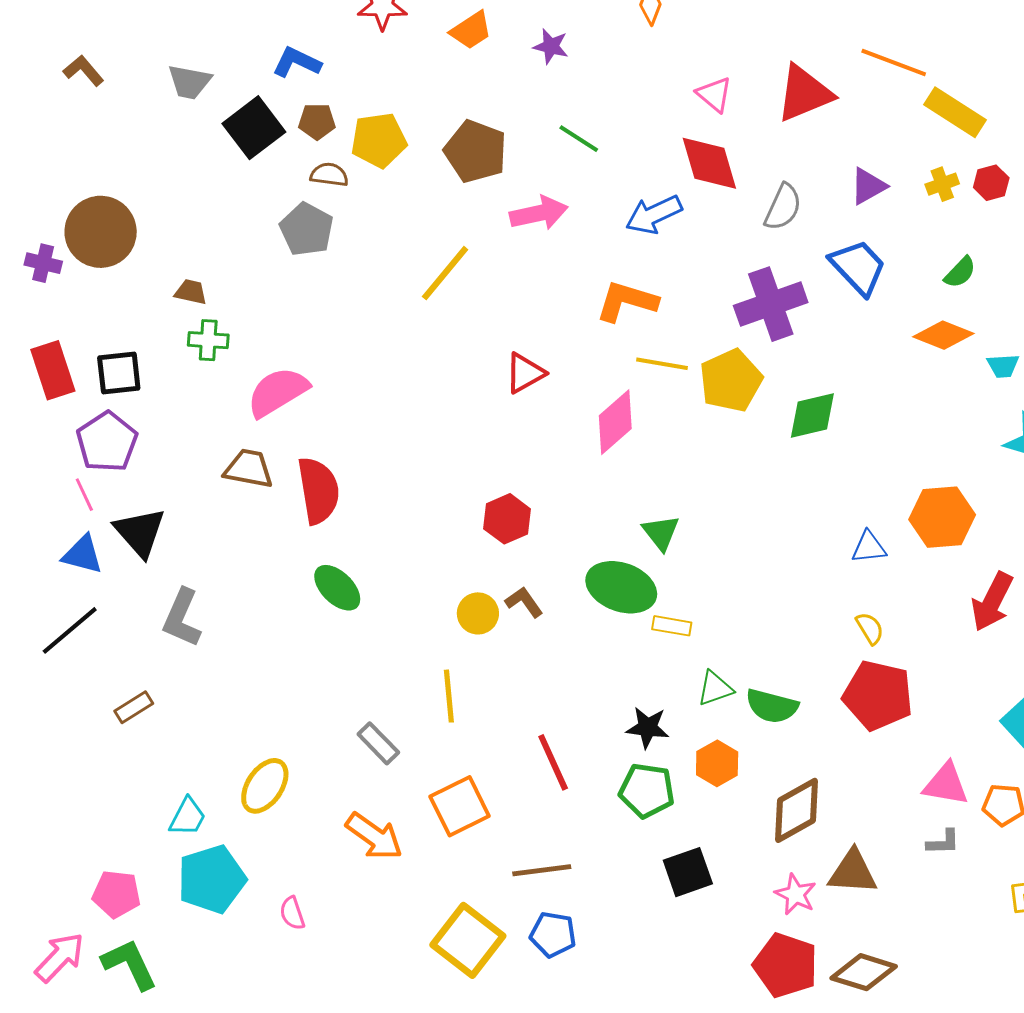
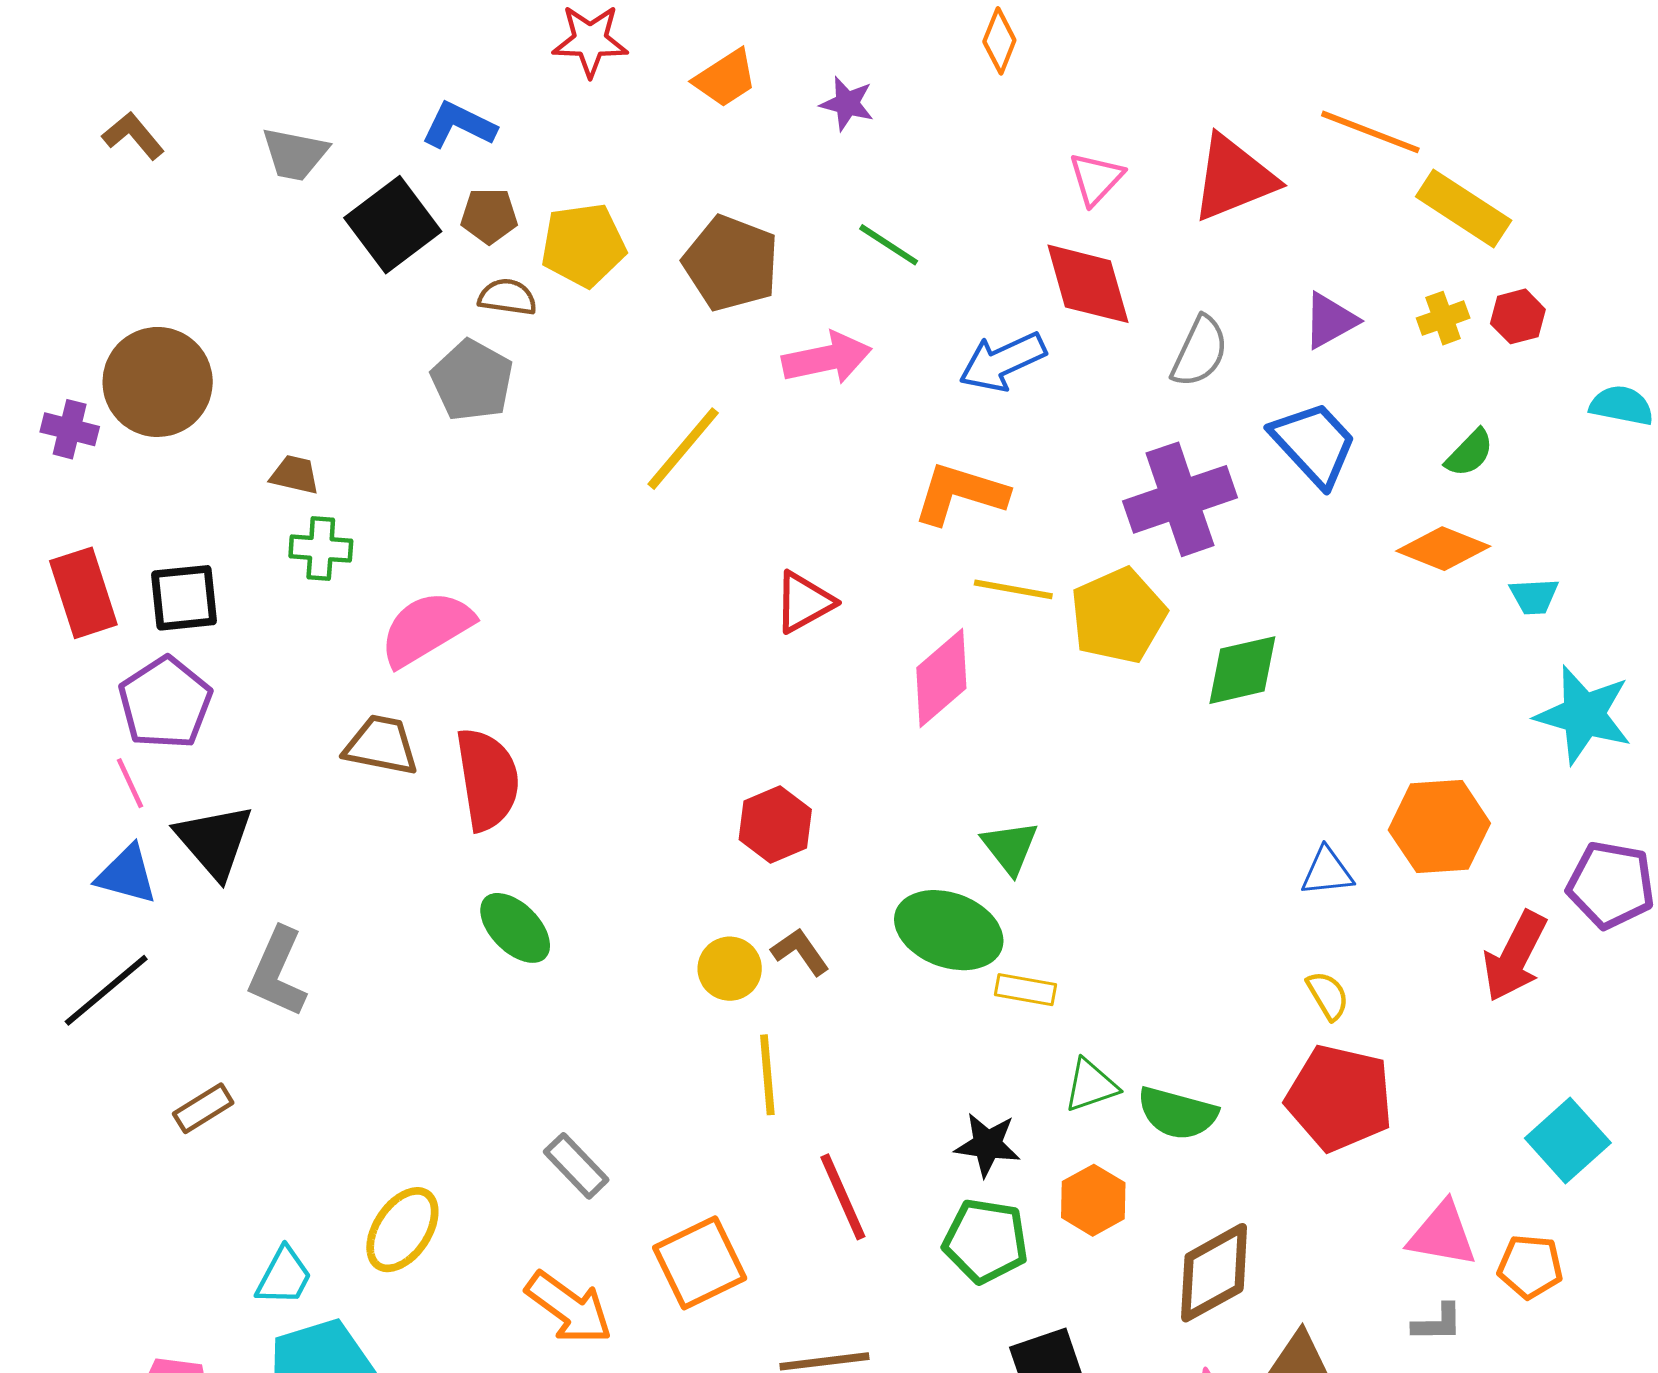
pink triangle: (714, 94) -> (1096, 179), turned 33
yellow line: (449, 696) -> (767, 1075), moved

